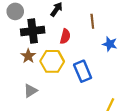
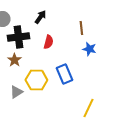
brown line: (92, 21) -> (81, 28), moved
yellow hexagon: (52, 61) -> (36, 80), moved

